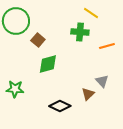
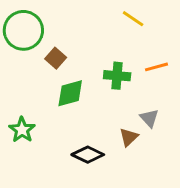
green cross: (80, 32) -> (117, 76), moved
green star: (15, 89) -> (22, 130), turned 30

